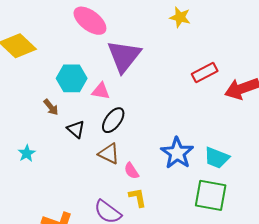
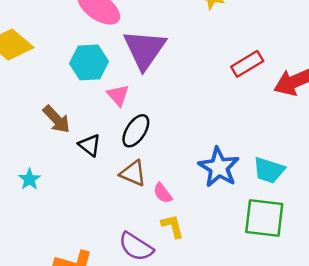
cyan hexagon: (72, 78) -> (89, 62), moved
pink triangle: (101, 91) -> (118, 95), turned 42
brown arrow: (51, 107) -> (57, 119), size x1.4

